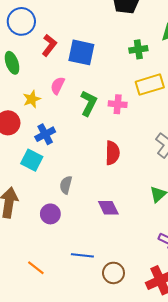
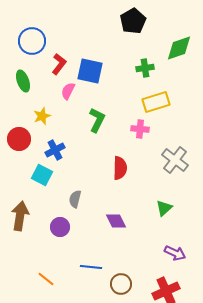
pink semicircle: (58, 86) -> (68, 91), moved
pink cross: (118, 104) -> (140, 129), moved

